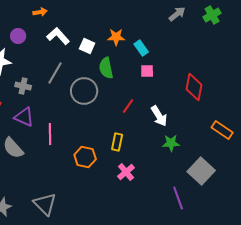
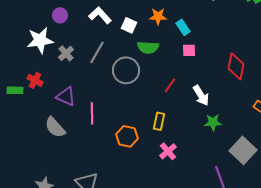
green semicircle: (106, 68) -> (148, 47), turned -75
gray cross: (23, 86) -> (66, 53), moved, turned 35

